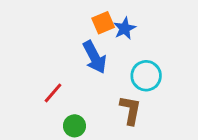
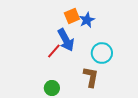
red line: (53, 93) -> (54, 51), moved

